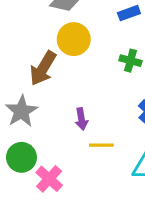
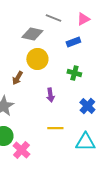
brown arrow: (43, 68) -> (17, 78), size x0.6
purple arrow: (81, 119) -> (50, 95), moved

